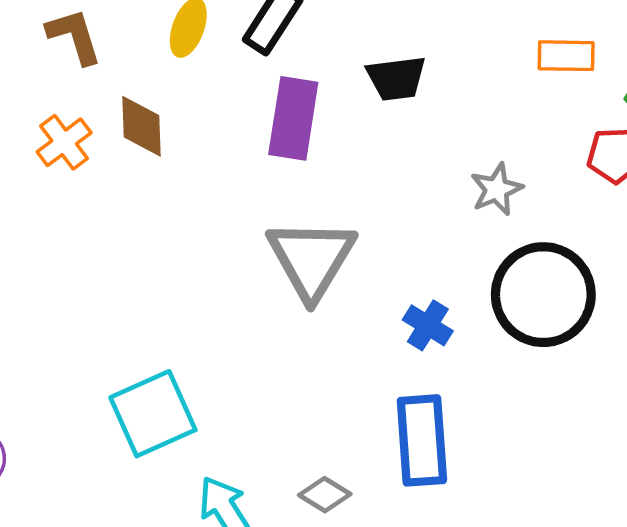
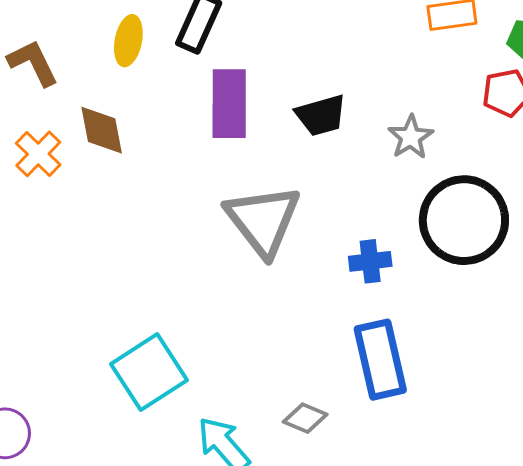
black trapezoid: (396, 78) -> (321, 115), moved
blue cross: (428, 325) -> (370, 261), turned -30

